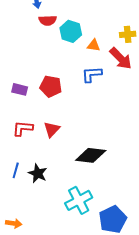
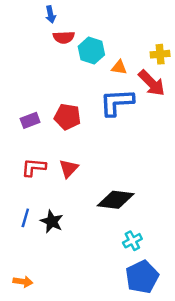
blue L-shape: (92, 74) -> (117, 102), size x1.4
purple rectangle: (20, 89) -> (30, 120), turned -35
cyan cross: (79, 200) -> (132, 241), moved, size x0.6

